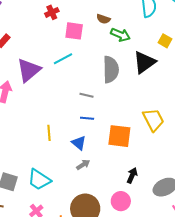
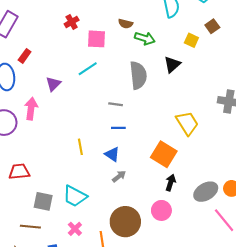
black triangle: (144, 62) -> (172, 64), size x0.7
purple triangle: (29, 70) -> (53, 84), size x0.6
orange square: (119, 136) -> (164, 154), moved, turned 30

